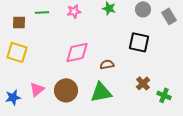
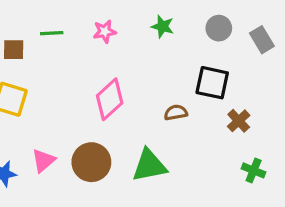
pink diamond: (77, 52) -> (110, 99), turned -30
brown semicircle: (107, 64) -> (176, 113), moved
brown cross: (143, 83) -> (239, 121), moved

